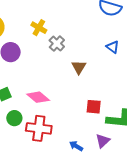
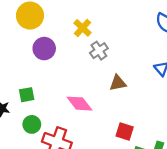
brown triangle: (79, 67) -> (118, 83), turned 35
pink diamond: (38, 97) -> (79, 104), moved

